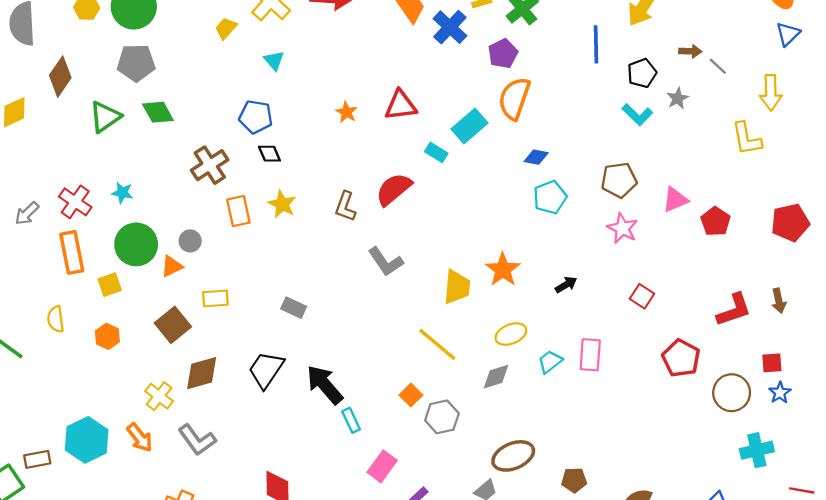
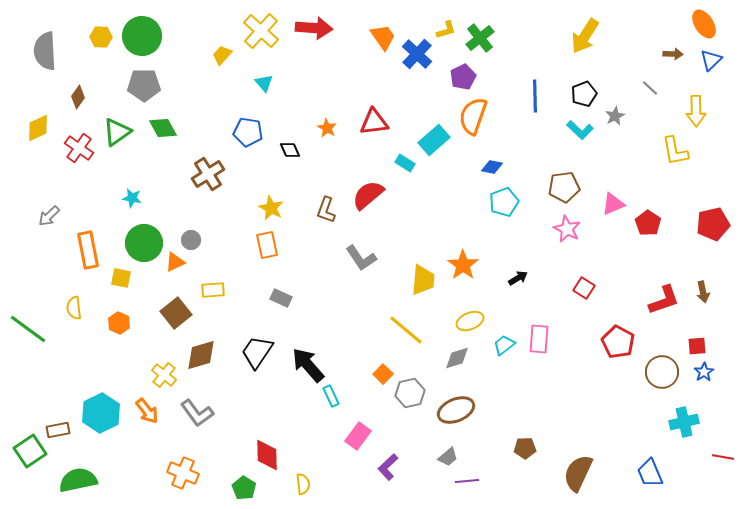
blue line: (596, 44) -> (535, 96), moved
brown arrow: (690, 51) -> (673, 54), moved
brown diamond: (60, 77) -> (78, 97), size x0.7
black diamond: (269, 154) -> (290, 150), moved
red cross: (75, 202) -> (79, 148), moved
orange rectangle: (238, 211) -> (267, 245), moved
yellow square: (110, 285) -> (121, 278), turned 30
brown ellipse: (513, 456) -> (456, 410), moved

